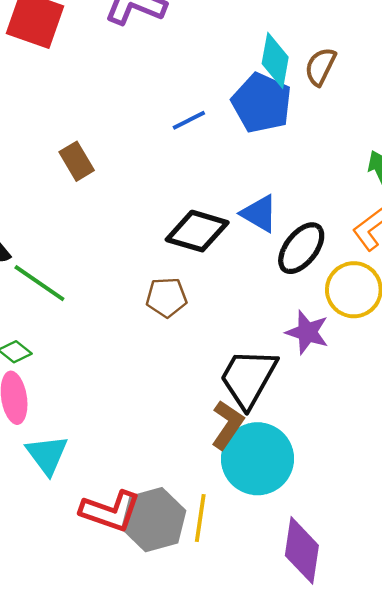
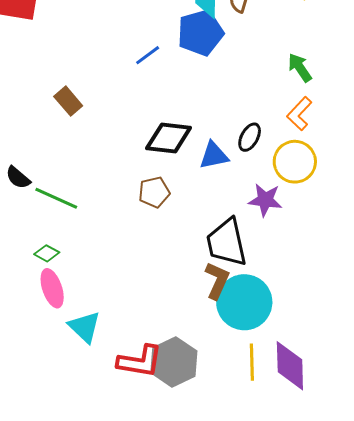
blue pentagon: (262, 103) -> (200, 33), turned -30
blue triangle: (259, 214) -> (214, 156), moved, turned -32
black ellipse: (301, 248) -> (250, 137), size x0.7
black trapezoid: (248, 378) -> (227, 242), turned -32
yellow line: (200, 518) -> (252, 362), moved

